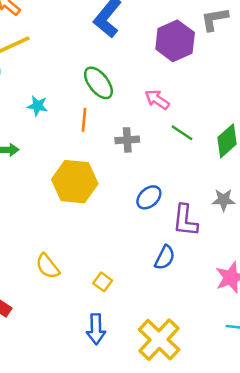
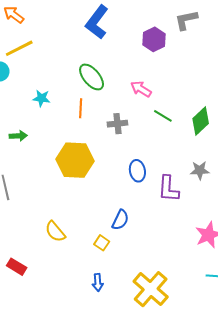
purple hexagon: (175, 41) -> (154, 39), size x0.7
blue ellipse: (149, 197) -> (137, 171), turned -55
blue semicircle: (165, 258) -> (120, 220), moved
blue arrow: (96, 329) -> (98, 282), size x0.7

